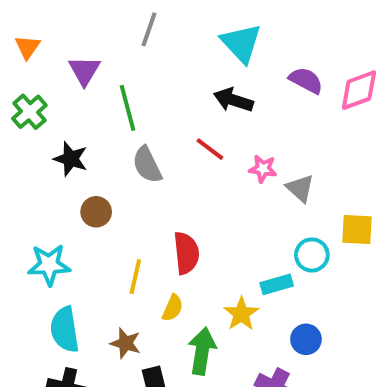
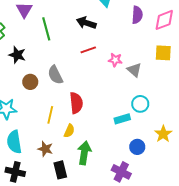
purple semicircle: (306, 80) -> (137, 15), turned 66
black arrow: (233, 100) -> (86, 23), moved
red line: (210, 149) -> (88, 50), turned -56
gray semicircle: (147, 165) -> (55, 75), moved
yellow square: (357, 229) -> (163, 53), moved
yellow star: (241, 314) -> (163, 134), moved

